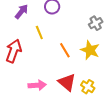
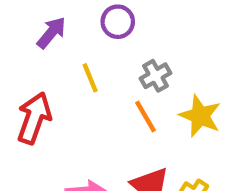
gray cross: (96, 23) -> (155, 76), moved

